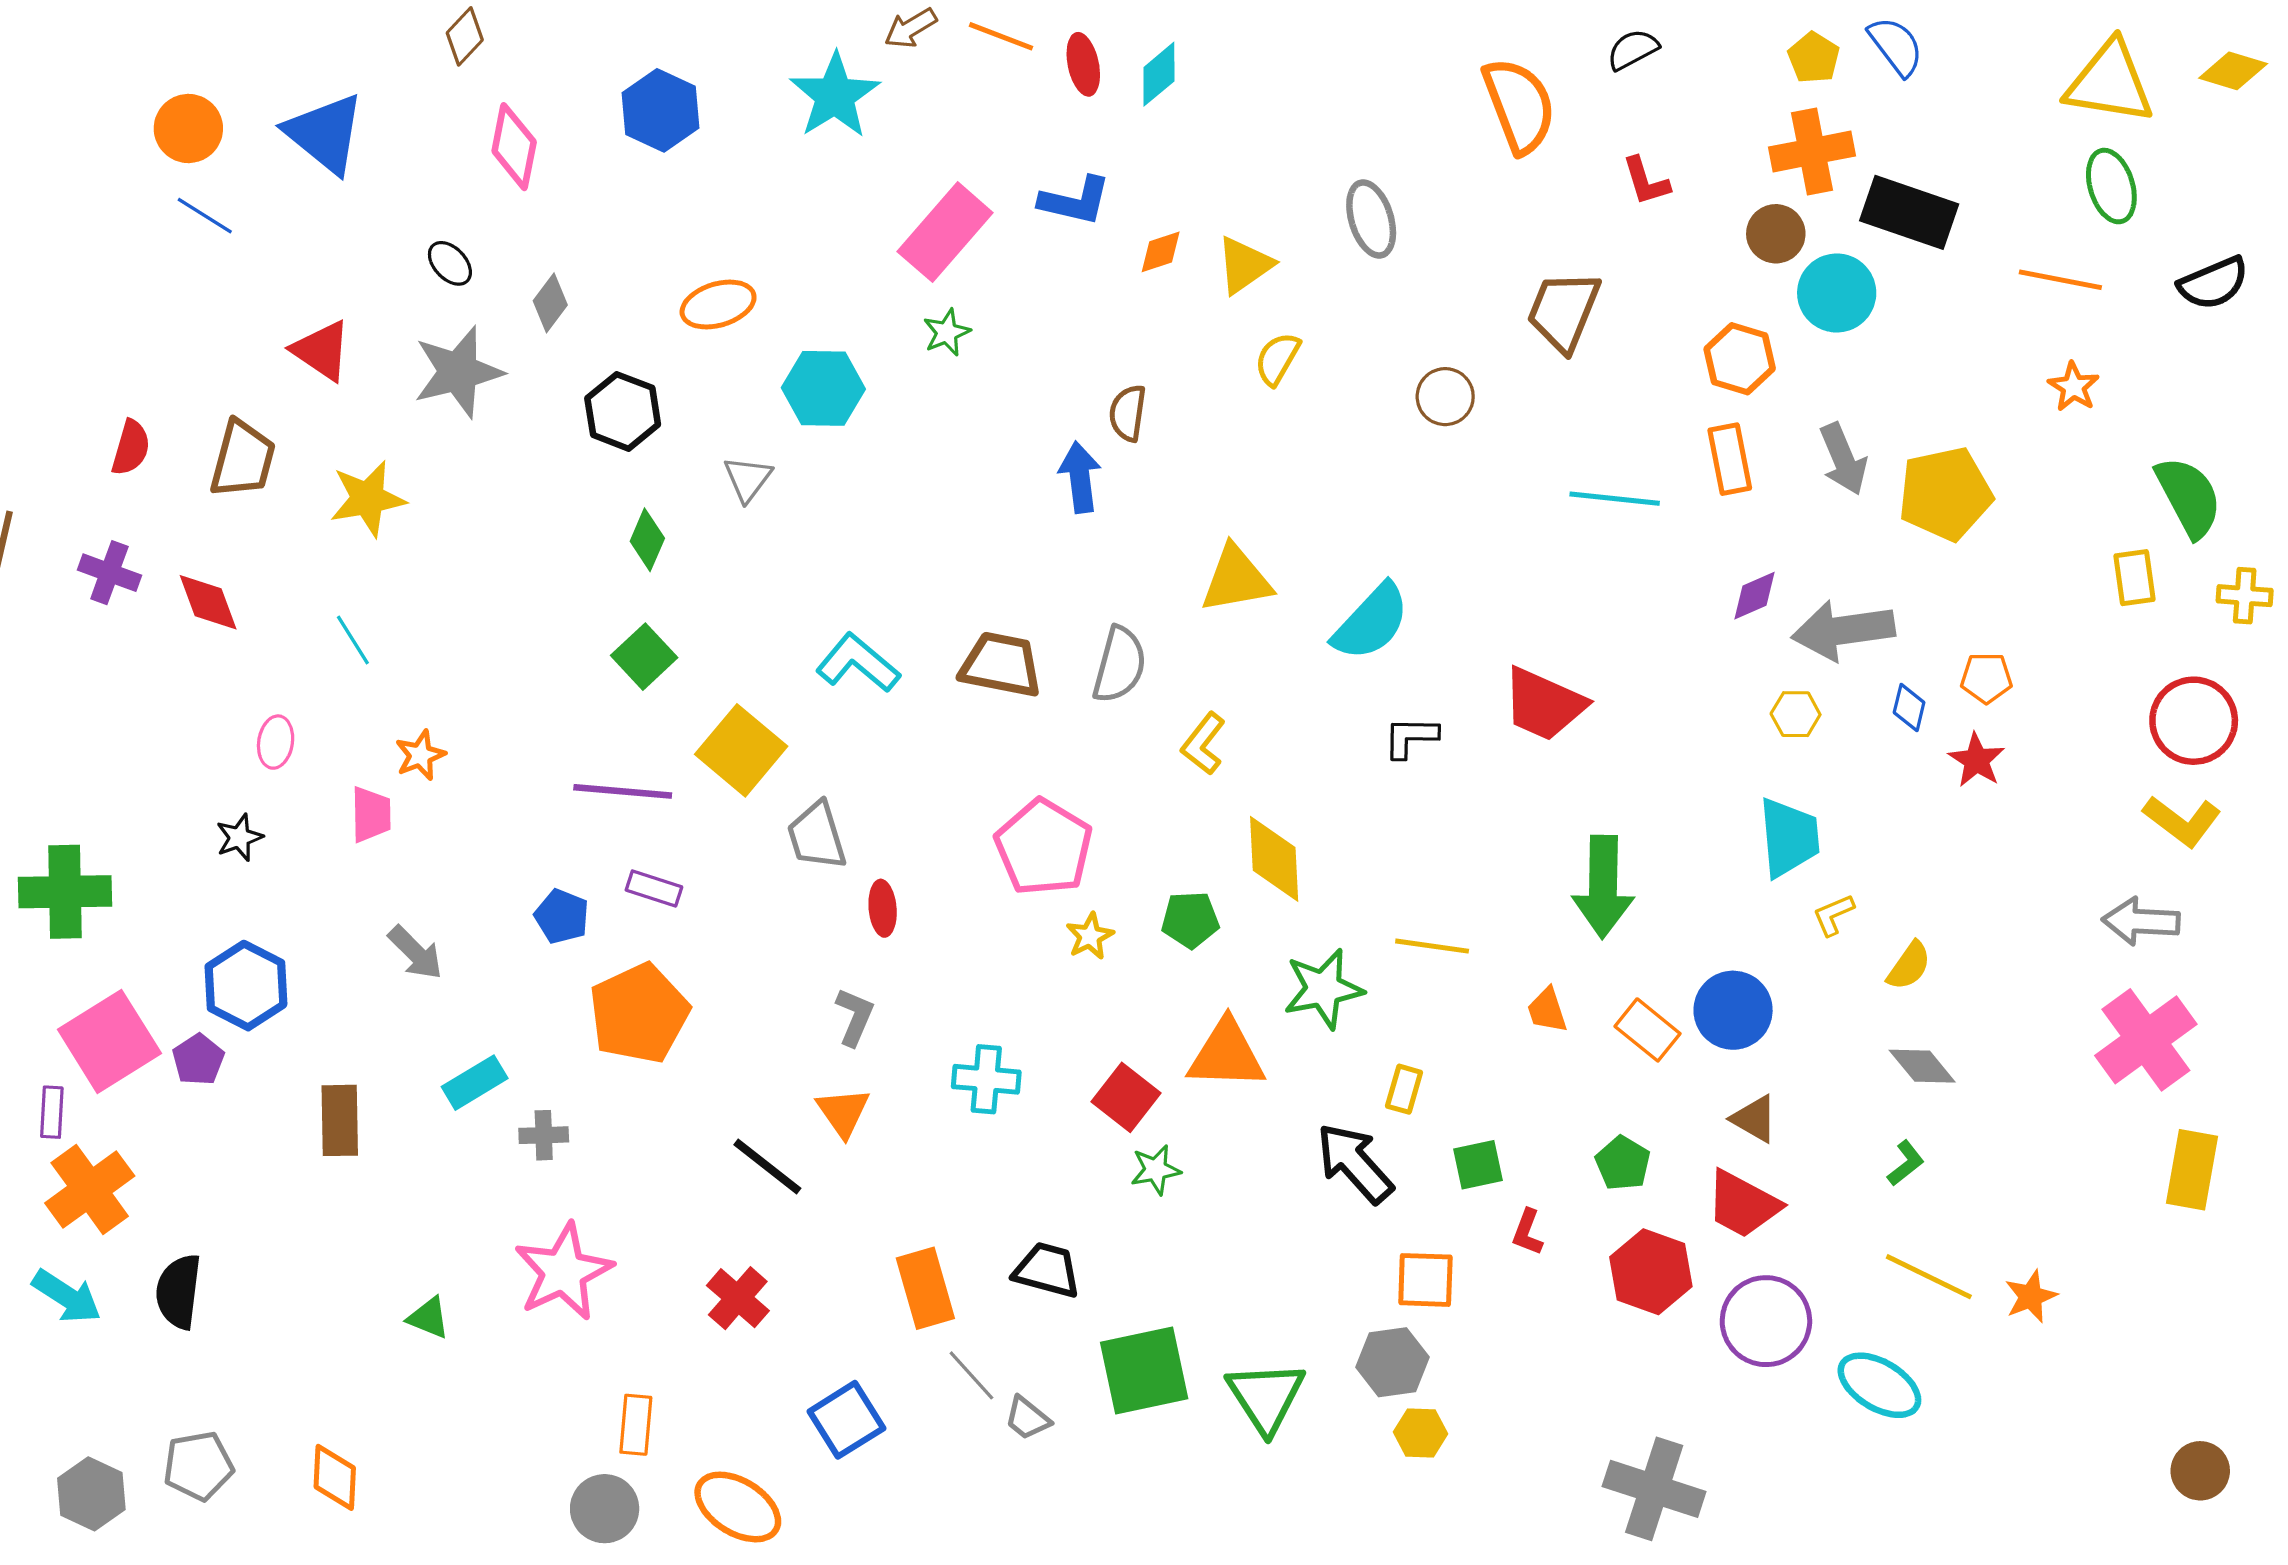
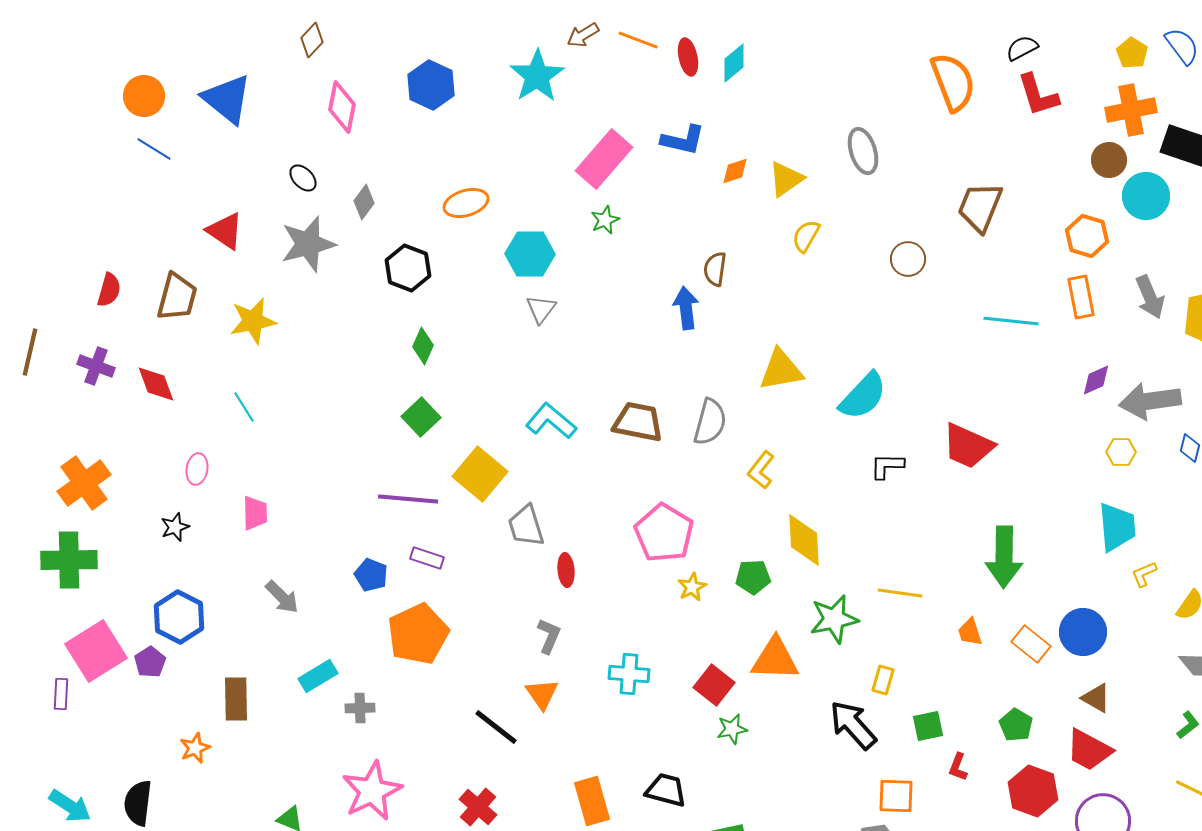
red L-shape: (1646, 181) -> (1038, 95), moved, size x1.4
gray triangle: (748, 479) -> (541, 309), moved
orange star: (420, 755) -> (195, 748), moved
orange cross: (90, 1190) -> (84, 483), moved

